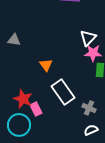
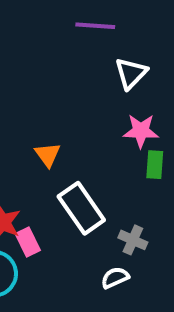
white triangle: (88, 38) -> (131, 73), moved
white semicircle: (91, 130) -> (115, 278), moved

